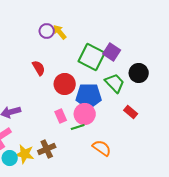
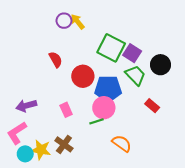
purple square: (112, 52) -> (132, 53), moved
pink rectangle: (61, 116) -> (66, 110), moved
brown cross: (47, 149) -> (64, 144), turned -30

